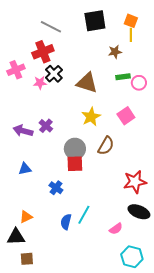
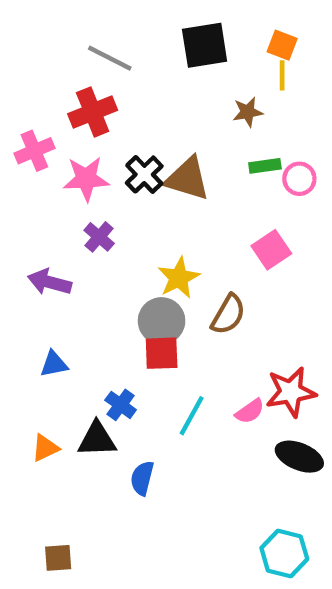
black cross: (54, 74) -> (144, 174), moved
pink star: (40, 83) -> (86, 179), size x1.5
yellow star: (91, 117) -> (179, 278), moved
purple cross: (46, 126) -> (99, 237), moved
cyan line: (84, 215) -> (192, 416), moved
orange triangle: (26, 217) -> (45, 448), moved
pink semicircle: (116, 229) -> (250, 411), moved
black triangle: (16, 237) -> (97, 439), moved

